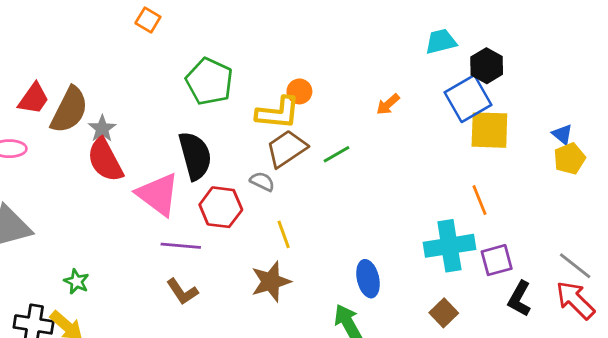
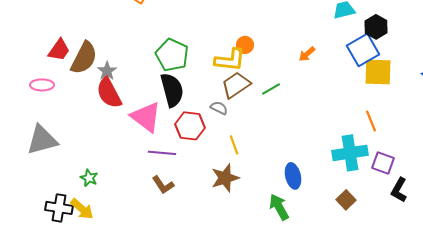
green pentagon: (209, 81) -> (172, 55), moved
purple square: (497, 260) -> (383, 163), turned 35

